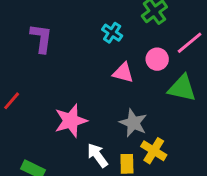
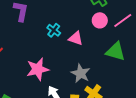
cyan cross: (112, 33) -> (54, 30), moved
pink circle: (157, 59) -> (100, 20), moved

